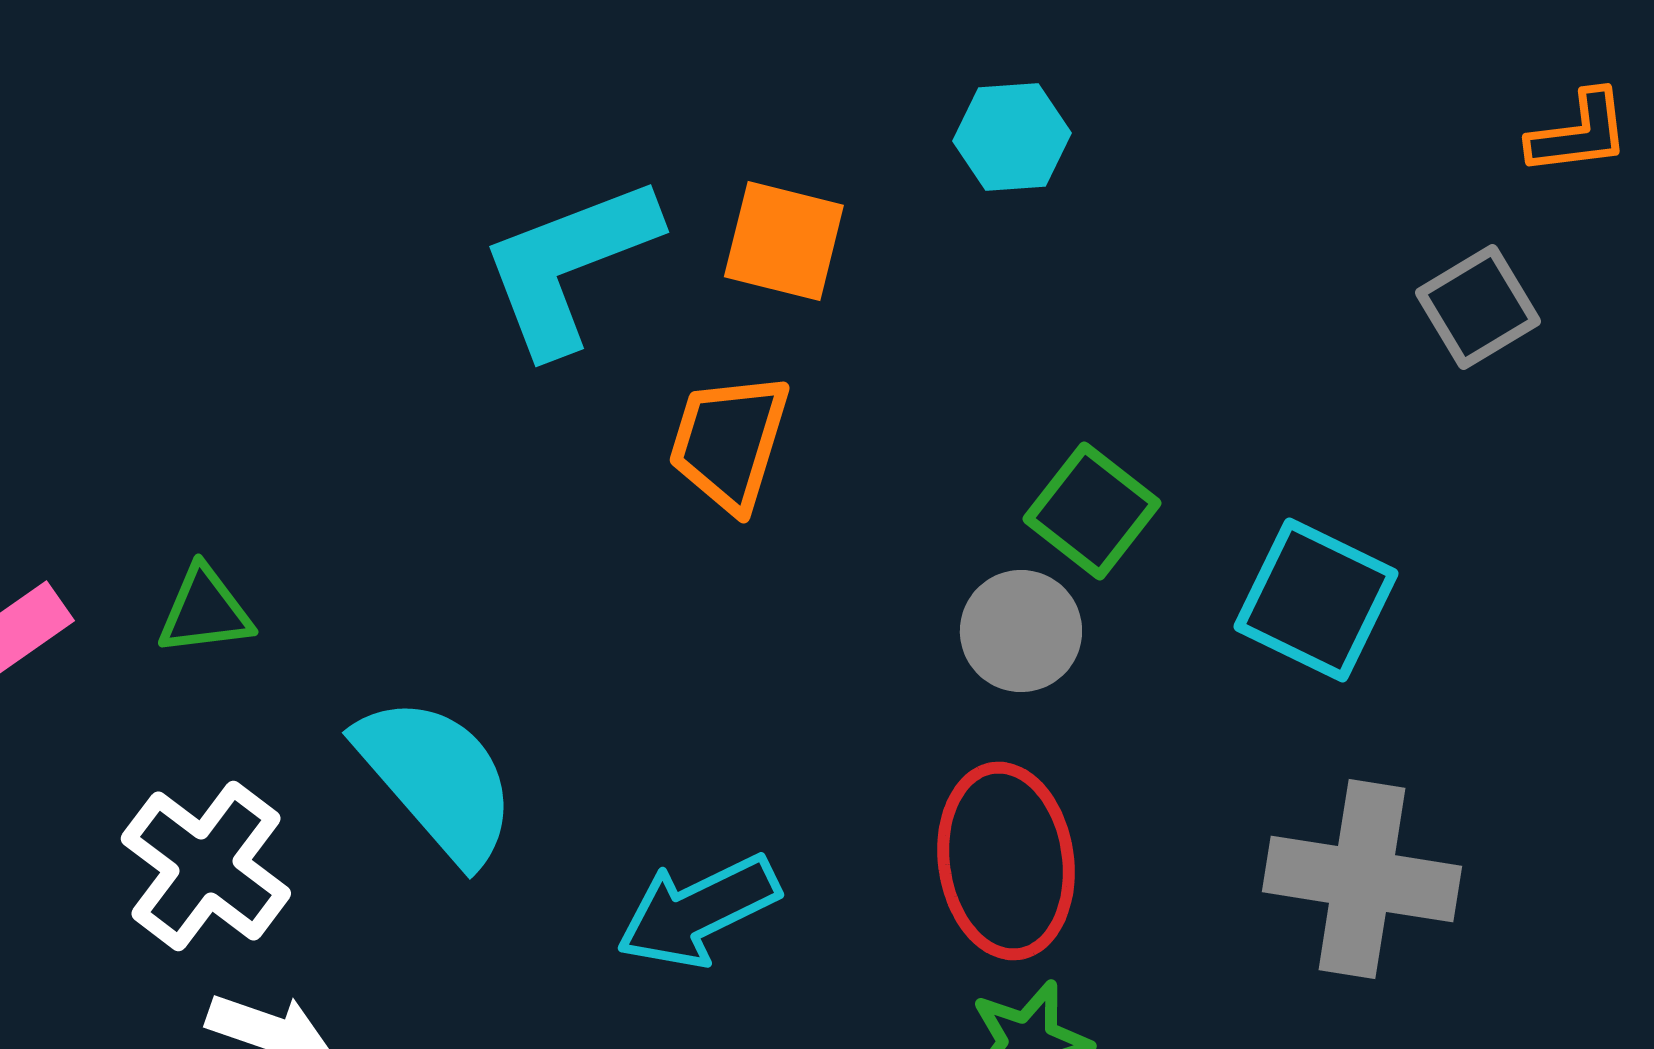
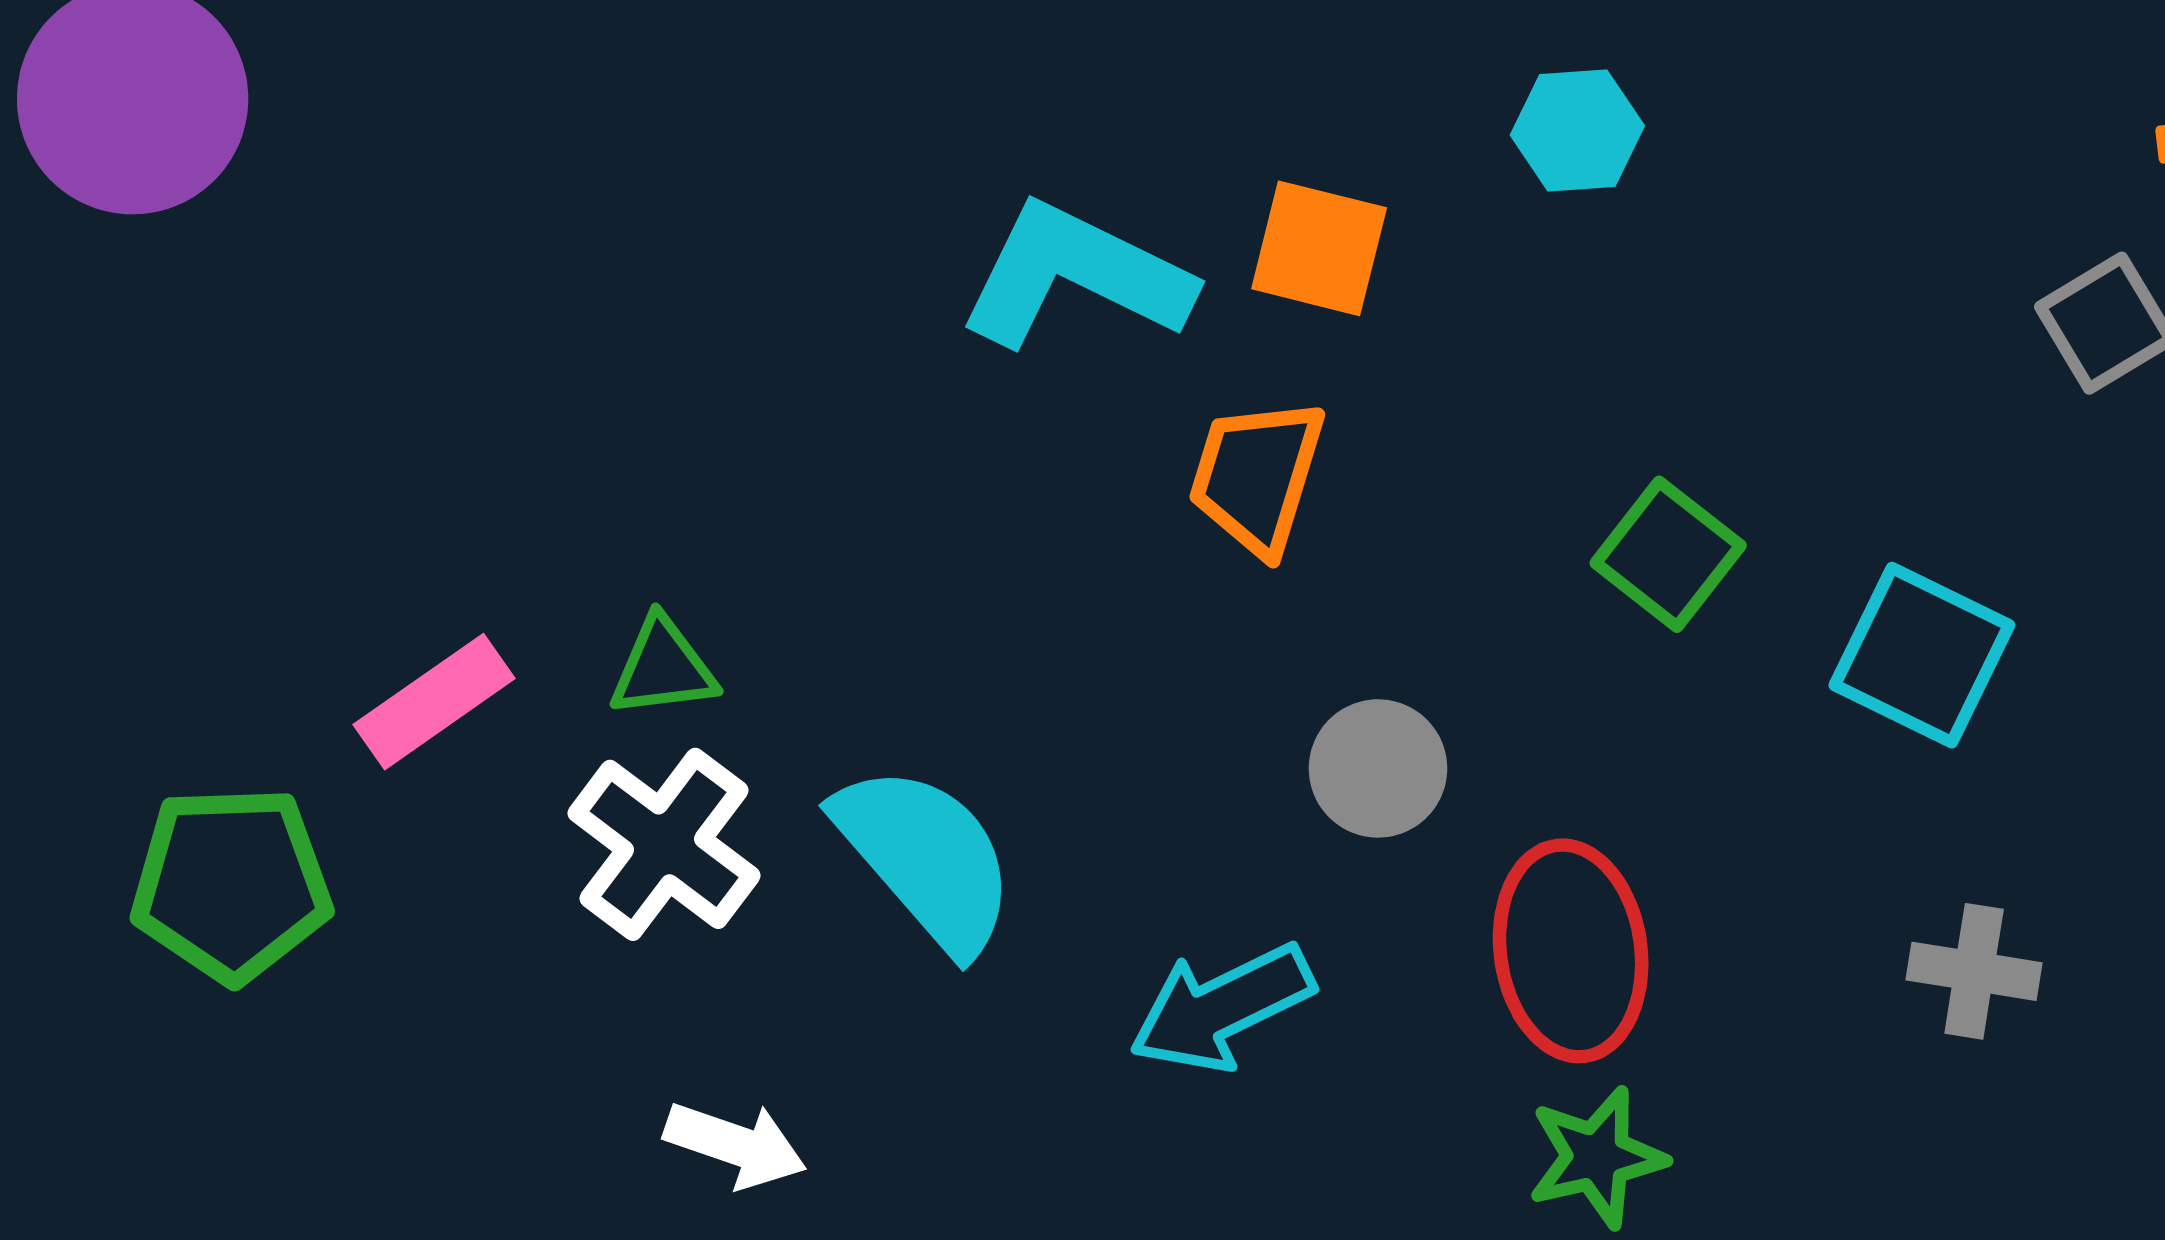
cyan L-shape: (569, 265) -> (1075, 276), turned 47
gray circle: (1021, 631) -> (1378, 768), moved
white cross: (206, 866) -> (664, 844), moved
gray cross: (1362, 879) -> (1974, 971), size x0.6

